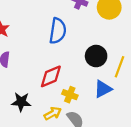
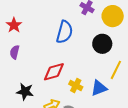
black circle: (96, 56) -> (102, 44), moved
yellow cross: (70, 95) -> (76, 85), moved

